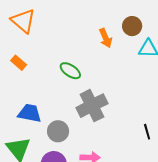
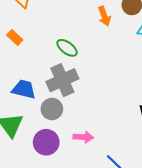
gray cross: (92, 106) -> (62, 80), moved

